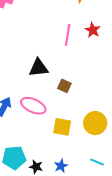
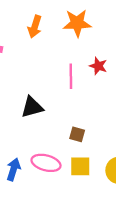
black triangle: (38, 68) -> (32, 107), moved
yellow square: (62, 127) -> (80, 166), moved

